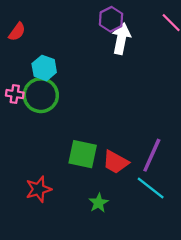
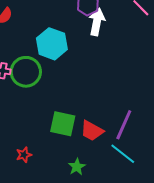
cyan hexagon: (44, 68) -> (52, 44), moved, size x1.4
red star: (39, 189) -> (24, 155), size x0.7

